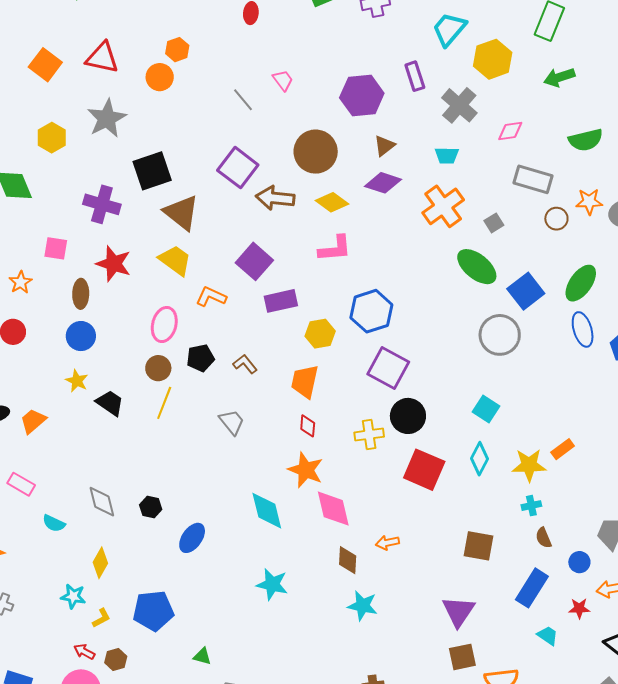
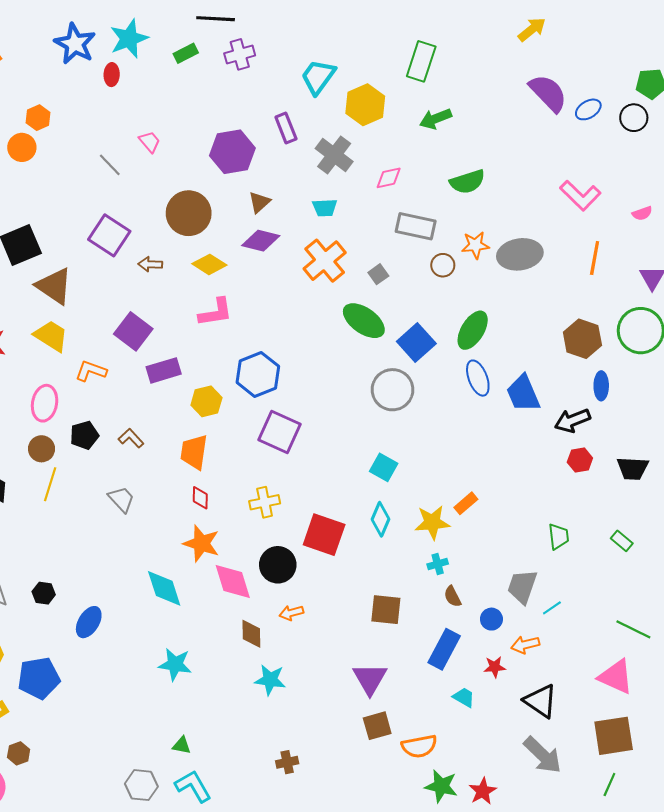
brown arrow: (275, 198) -> (150, 264), size x0.6
black circle: (408, 416) -> (278, 565), moved
blue pentagon: (153, 611) -> (39, 678), moved
green triangle: (202, 656) -> (182, 745), moved

